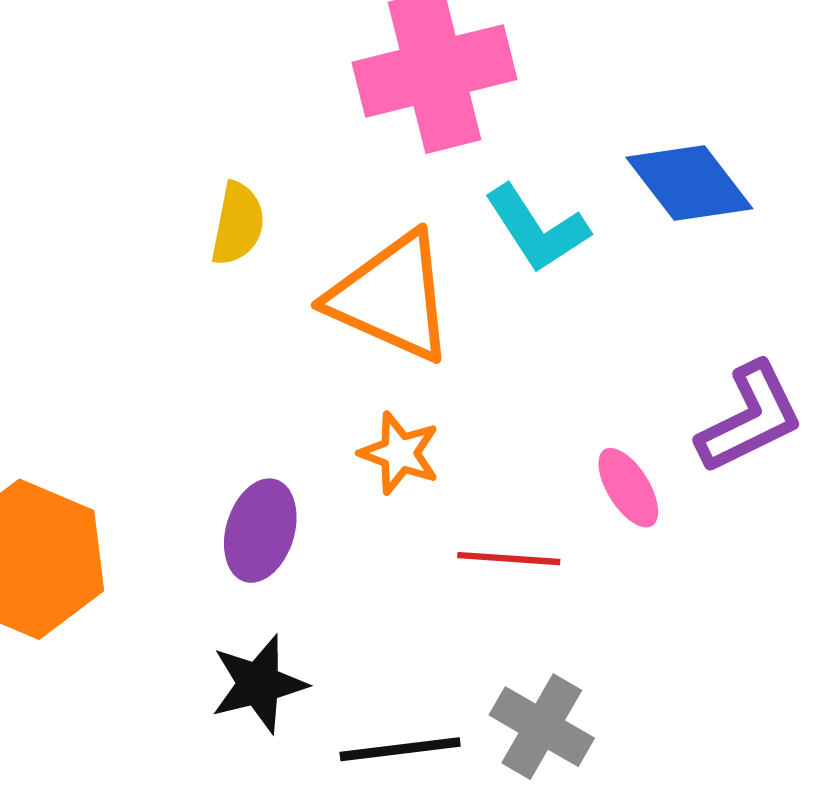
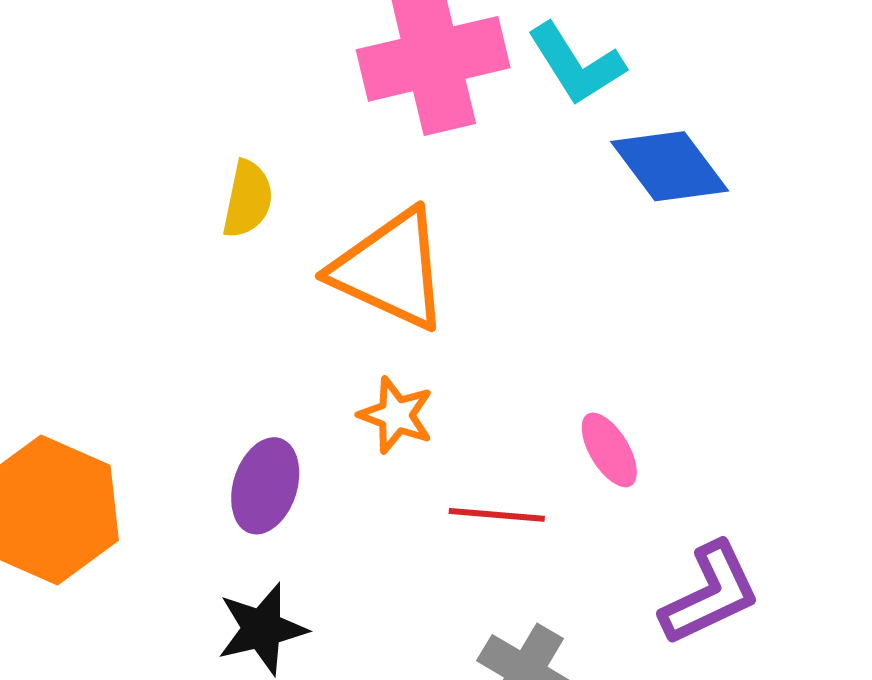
cyan L-shape: (537, 229) -> (576, 64), moved
purple L-shape: (750, 418) -> (710, 594), moved

